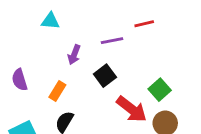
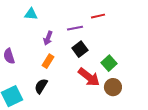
black square: (105, 76) -> (80, 49), moved
orange rectangle: (57, 91) -> (48, 61), moved

